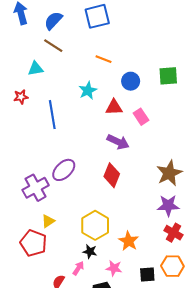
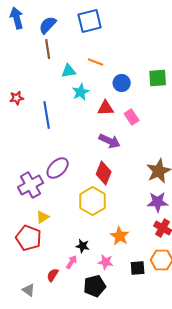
brown line: (53, 46) -> (48, 49), turned 48
cyan triangle: (36, 69) -> (69, 71), moved
yellow hexagon: (95, 225) -> (93, 201), moved

